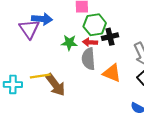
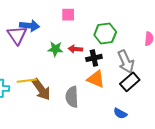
green hexagon: (95, 25) -> (105, 34), moved
black cross: (110, 37) -> (94, 58), moved
gray semicircle: (88, 59) -> (72, 97), moved

